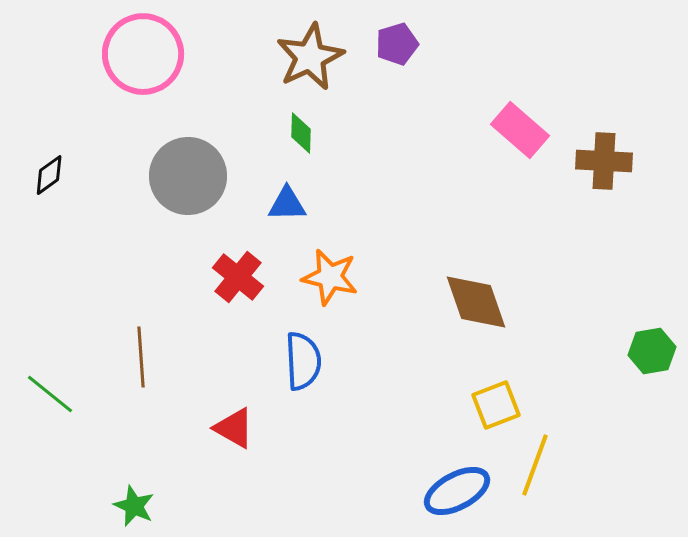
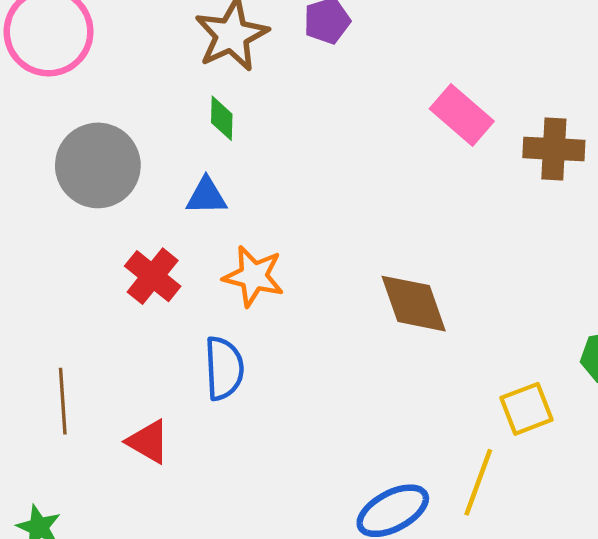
brown line: (141, 357) -> (63, 401), moved
yellow square: (496, 405) -> (527, 409), moved

